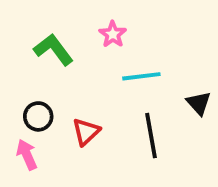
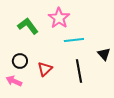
pink star: (113, 34) -> (59, 18), size x1.5
pink arrow: (27, 155) -> (14, 81), turned -42

